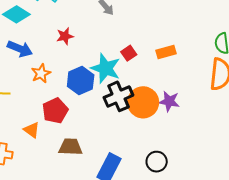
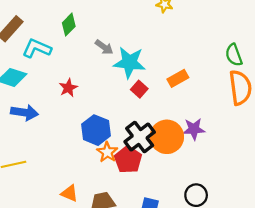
cyan star: (106, 68) -> (129, 62), moved
orange star: (41, 73) -> (107, 152), moved
red pentagon: (55, 111) -> (128, 160), moved
orange triangle: (32, 130) -> (69, 193), moved

